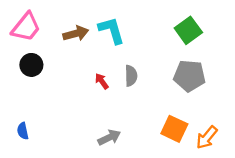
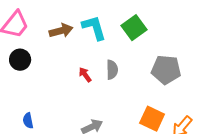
green square: (188, 30) -> (134, 28), moved
blue semicircle: (23, 131) -> (28, 121), moved

